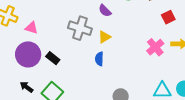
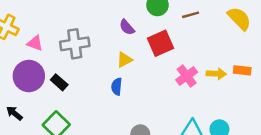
red square: (168, 17) -> (160, 43), moved, size x1.5
gray cross: (80, 28) -> (75, 44), moved, turned -30
black arrow: (26, 87) -> (14, 113), moved

